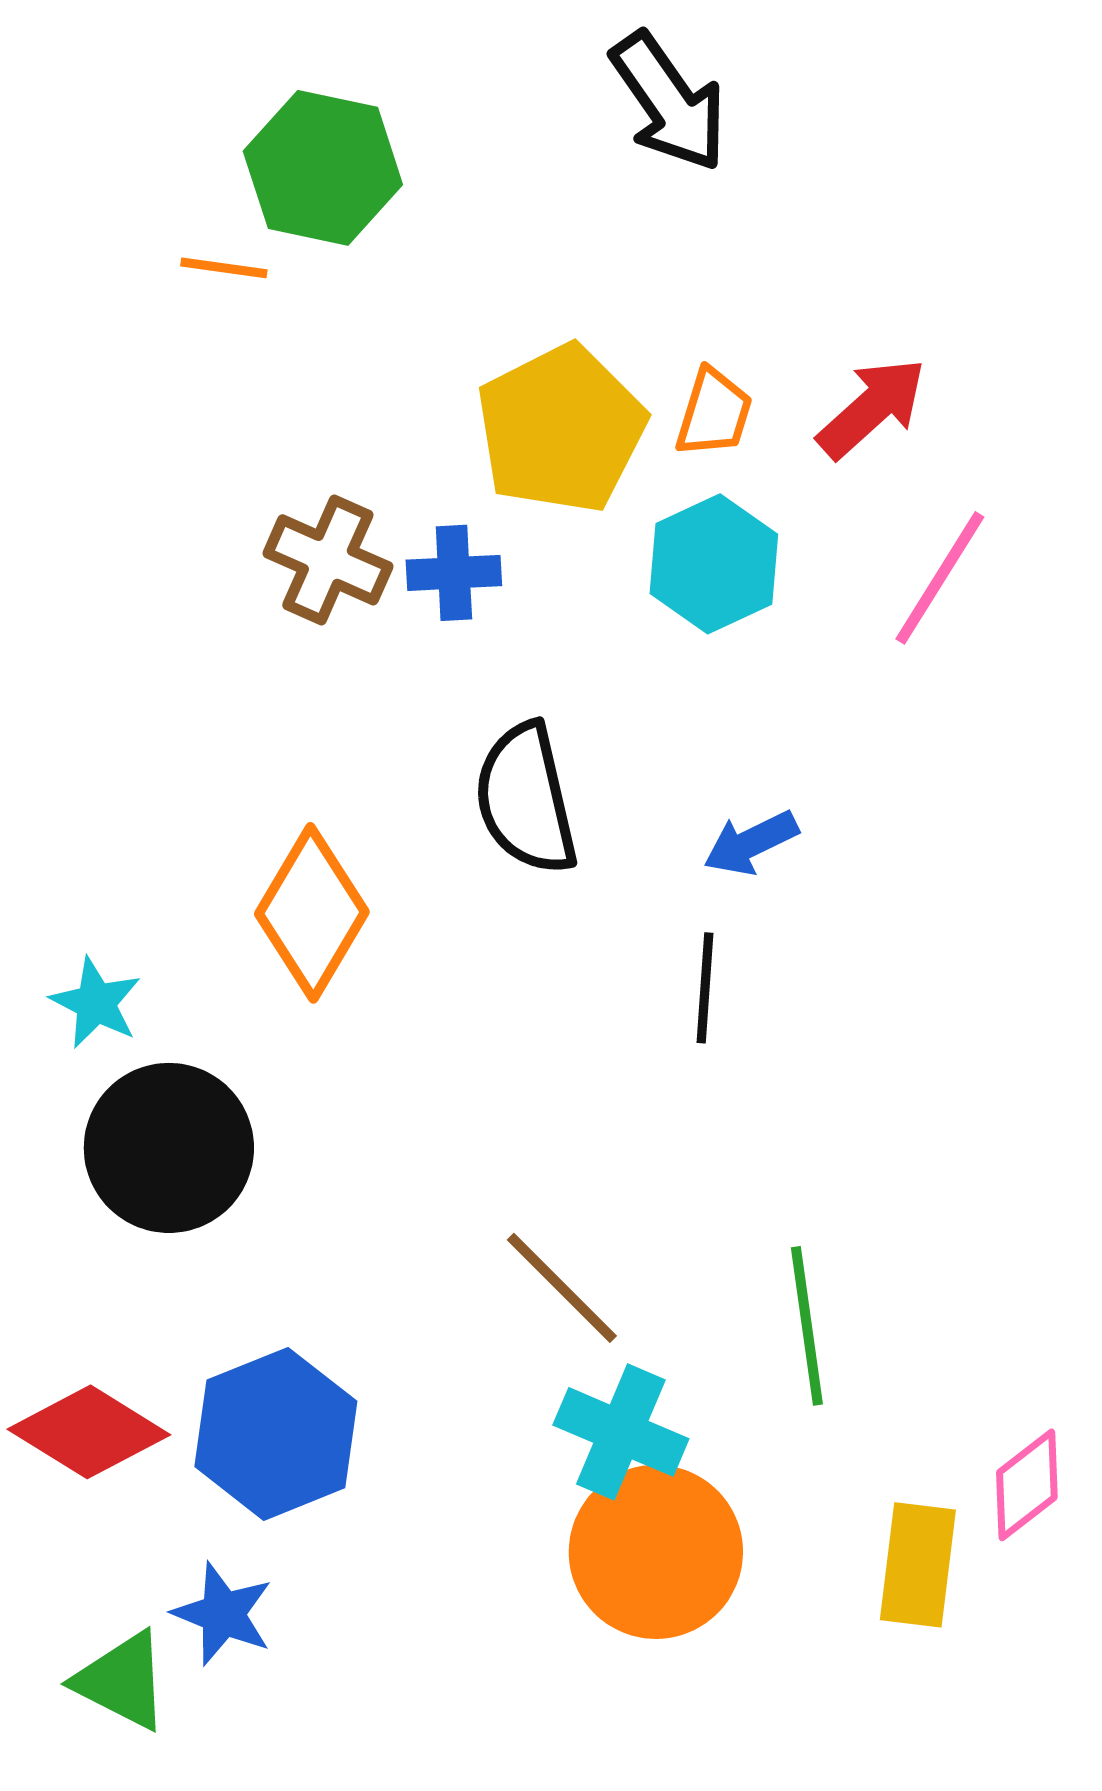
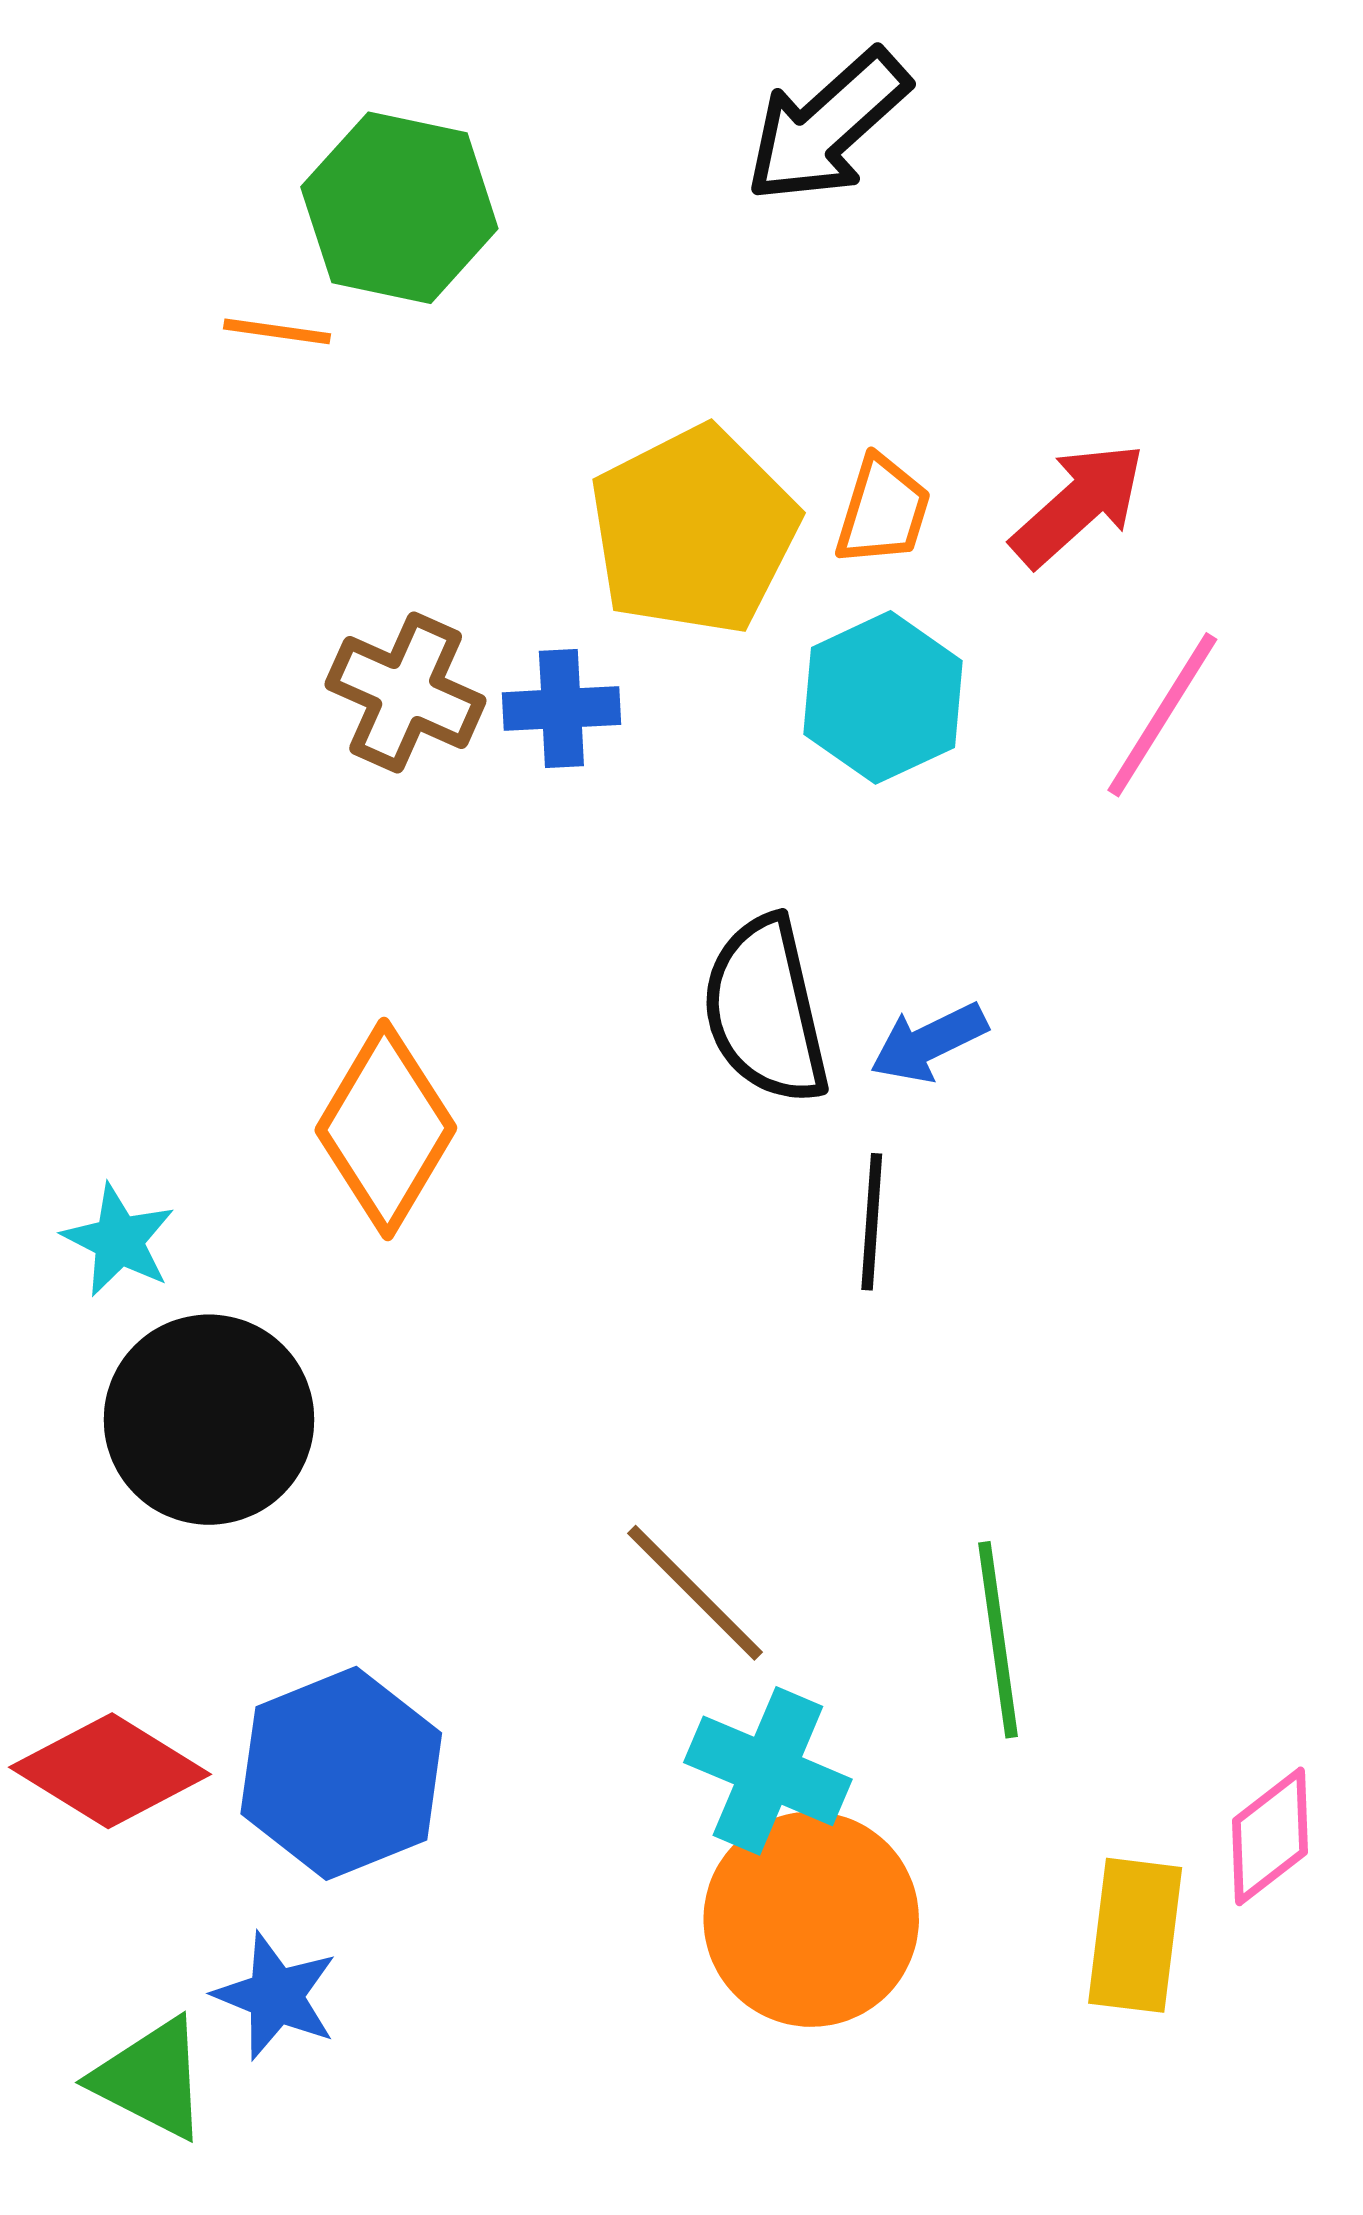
black arrow: (669, 102) -> (827, 126), turned 83
black semicircle: (526, 799) -> (765, 1010), moved

